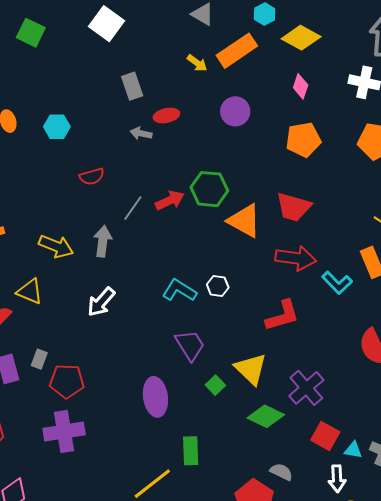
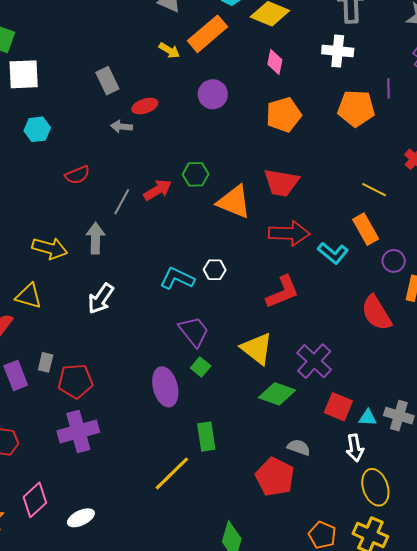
white square: (107, 24) -> (24, 74), moved, turned -32
green hexagon: (209, 189) -> (196, 174), size x0.7
green square: (215, 385) -> (201, 367), moved

